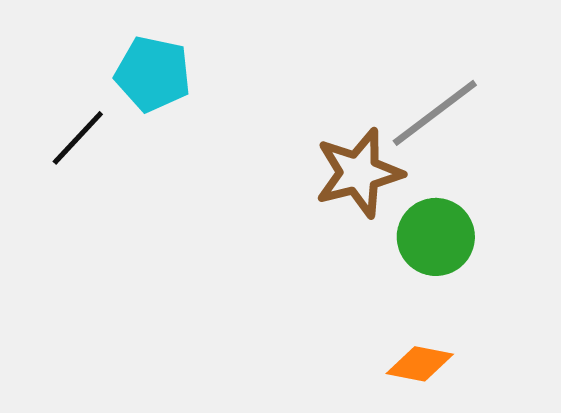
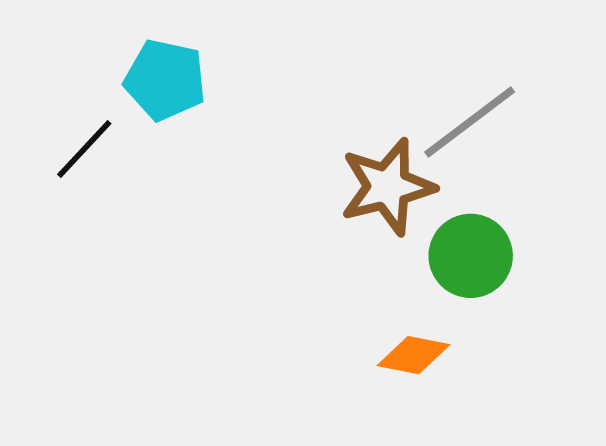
orange diamond: (420, 364) -> (413, 355), moved

